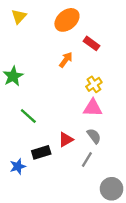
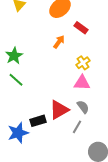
green line: (28, 116) -> (16, 80), moved
red triangle: (66, 140) -> (59, 110), size x1.5
blue star: (18, 166) -> (18, 133), size x1.5

